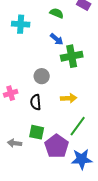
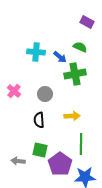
green semicircle: (57, 13) -> (80, 47), moved
cyan cross: (21, 24) -> (36, 52), moved
pink cross: (11, 93) -> (14, 91), moved, turned -32
green line: (78, 126) -> (81, 144), turned -35

